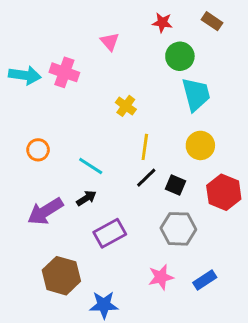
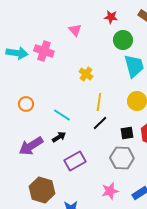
black square: (176, 185) -> (127, 133), moved, turned -32

